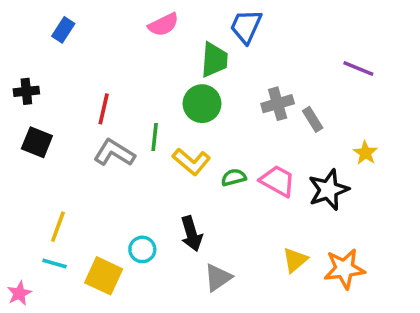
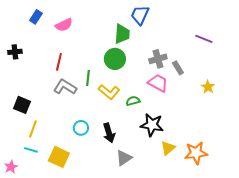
pink semicircle: (163, 25) -> (64, 25), moved
black square: (37, 142) -> (22, 105), moved
pink trapezoid: (278, 181) -> (158, 83), moved
black star: (329, 190) -> (152, 125), moved, turned 30
cyan circle: (142, 249) -> (81, 128), moved

